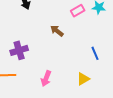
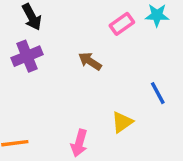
purple cross: (19, 50) -> (27, 56), moved
yellow triangle: (83, 79) -> (122, 122), moved

